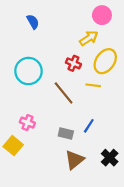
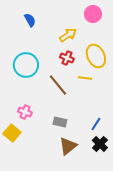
yellow arrow: (89, 38) -> (68, 35), moved
yellow ellipse: (105, 61) -> (96, 56), turned -60
blue line: (89, 126) -> (96, 124), moved

